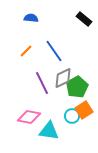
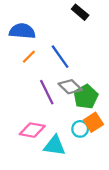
blue semicircle: (31, 18) -> (22, 31), moved, size x1.6
black rectangle: (84, 19) -> (80, 12), moved
gray diamond: (63, 78) -> (70, 87), turned 70

